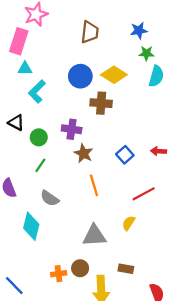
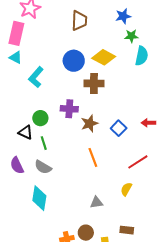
cyan triangle: (25, 68) -> (16, 57), moved, turned 32
black triangle: (16, 123) -> (26, 132), moved
brown star: (84, 153) -> (89, 124), moved, turned 30
green line: (40, 165) -> (44, 143), turned -48
gray semicircle: (50, 198) -> (43, 167), moved
gray triangle: (94, 236) -> (96, 202), size x0.6

